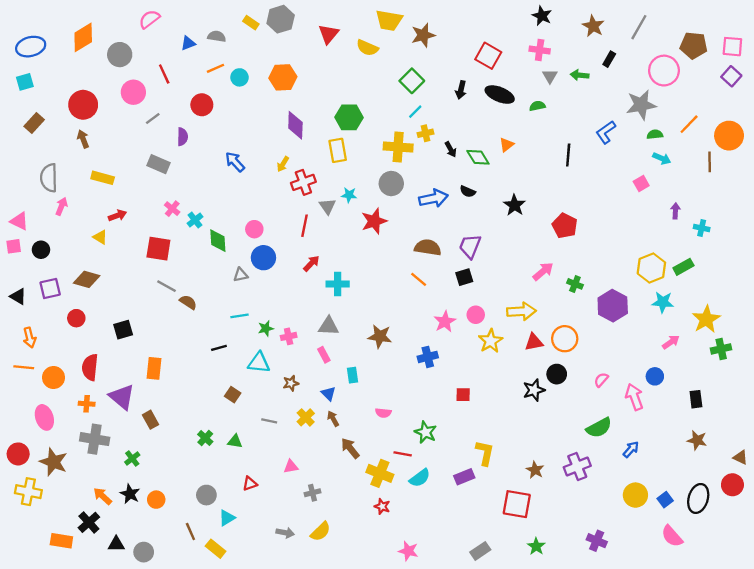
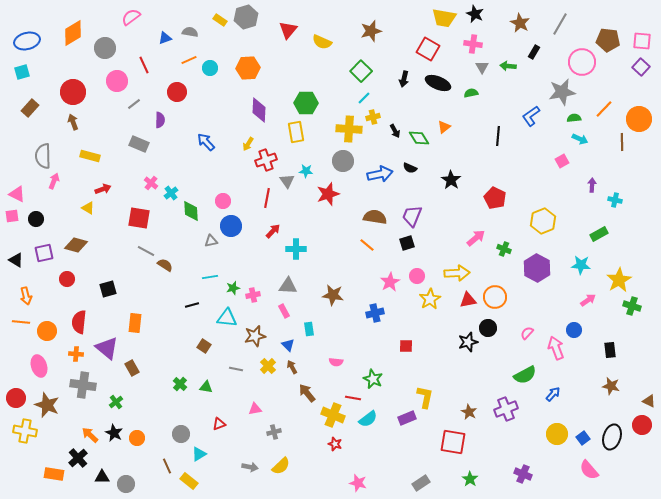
yellow trapezoid: (389, 20) -> (444, 18), moved
yellow hexagon: (651, 268) -> (543, 221), moved
green cross: (721, 349) -> (632, 306), turned 30
brown star: (291, 383) -> (255, 336), size x1.5

